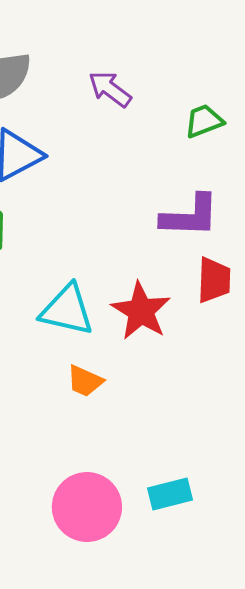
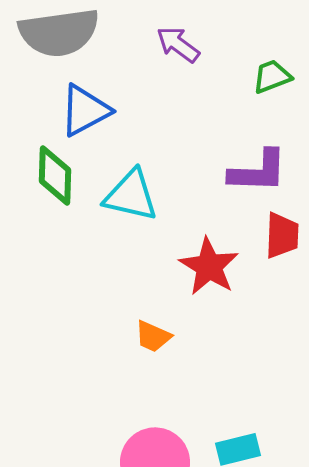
cyan triangle: (67, 310) -> (131, 195), moved

